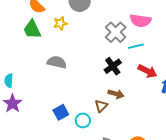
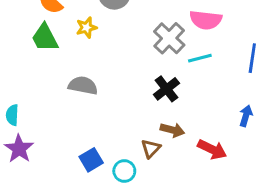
red arrow: (147, 71) -> (212, 149), moved

